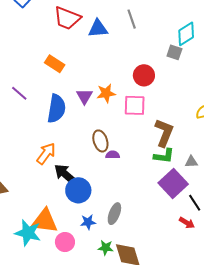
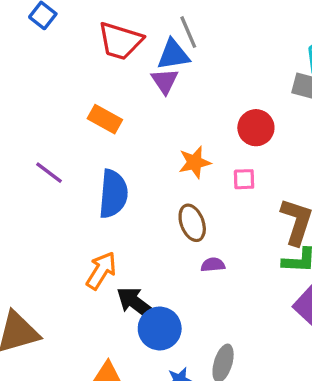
gray line: (132, 19) -> (188, 32), moved
purple triangle: (84, 96) -> (165, 81), moved
pink square: (135, 105) -> (244, 179), size x0.6
brown ellipse: (100, 141) -> (192, 223), moved

